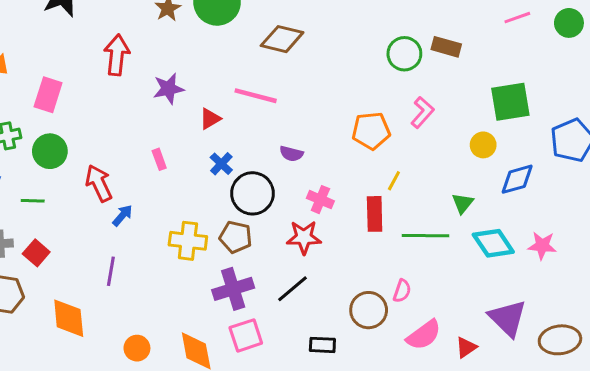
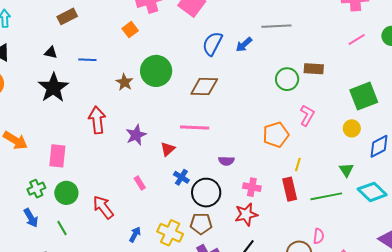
green line: (33, 201) -> (62, 228), turned 70
blue arrow: (122, 215) -> (135, 234), moved
yellow cross: (188, 241) -> (170, 233), turned 30

